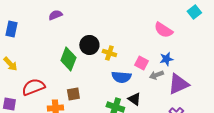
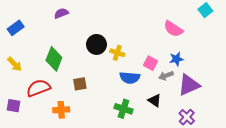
blue rectangle: (11, 29) -> (16, 28), turned 42
green diamond: (68, 59) -> (54, 59), moved
brown square: (73, 94) -> (80, 84), moved
black triangle: (134, 99) -> (155, 100), moved

